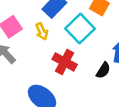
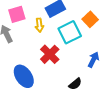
black semicircle: (103, 70) -> (75, 84), moved

